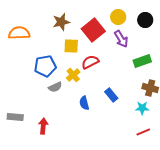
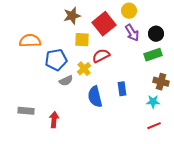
black circle: (145, 20) -> (156, 34), moved
orange semicircle: (19, 33) -> (30, 41), moved
blue rectangle: (111, 95) -> (122, 89), turned 32
blue semicircle: (84, 103) -> (95, 97), size x1.5

